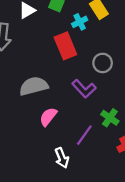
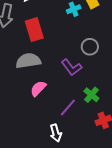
red rectangle: (65, 46) -> (34, 30), moved
white arrow: (62, 158) -> (56, 133), moved

